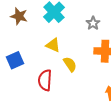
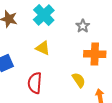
yellow semicircle: (70, 64) -> (79, 80), moved

